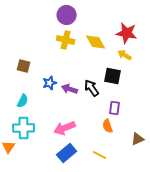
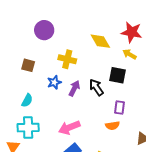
purple circle: (67, 15) -> (44, 30), moved
yellow cross: (66, 40) -> (67, 59), moved
purple arrow: (70, 89) -> (74, 88), turned 98
orange semicircle: (108, 126) -> (112, 126), turned -80

